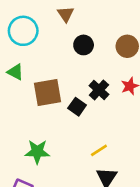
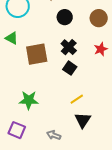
black cross: (99, 90) -> (69, 47), moved
black square: (77, 107) -> (70, 68), moved

